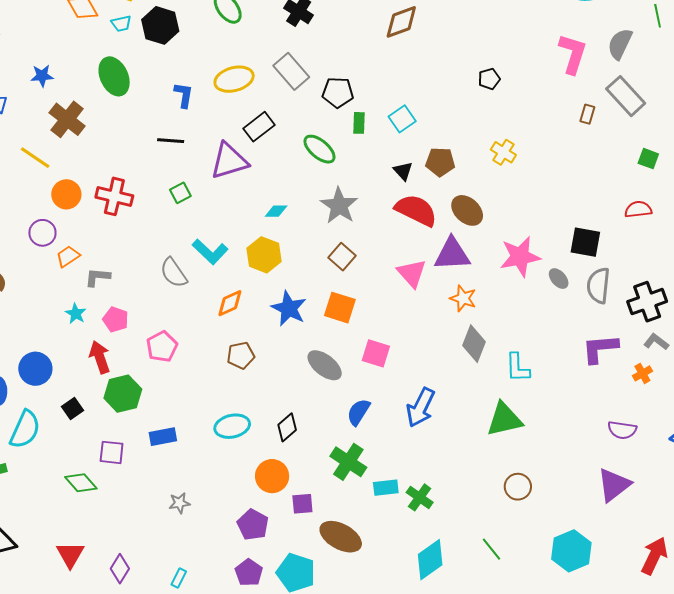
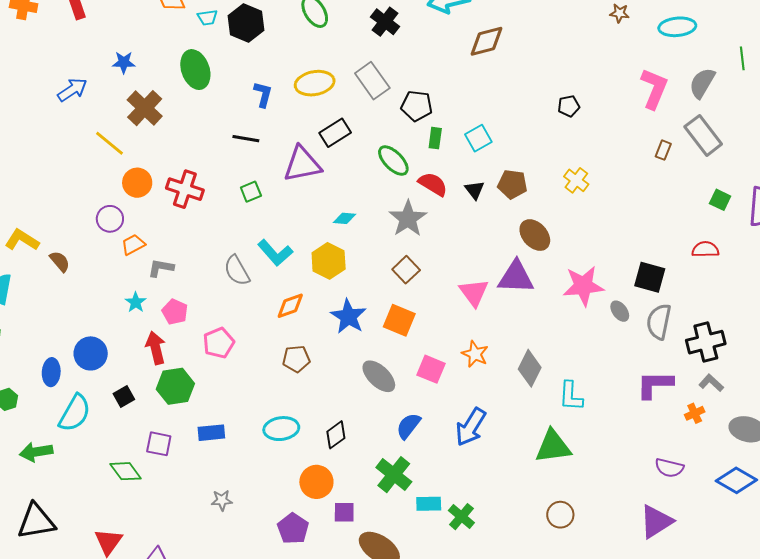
red semicircle: (416, 210) -> (433, 184), moved, size x0.7
orange star: (463, 298) -> (475, 354), moved

